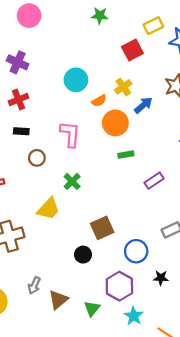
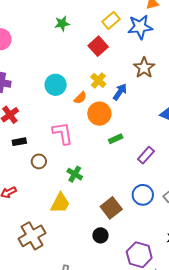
blue circle: (136, 251) -> (143, 195), moved

